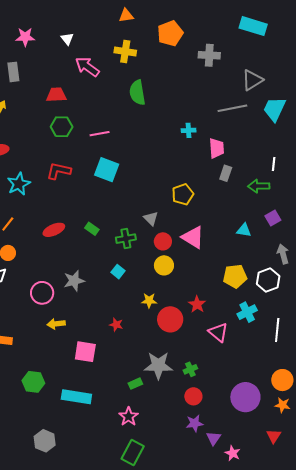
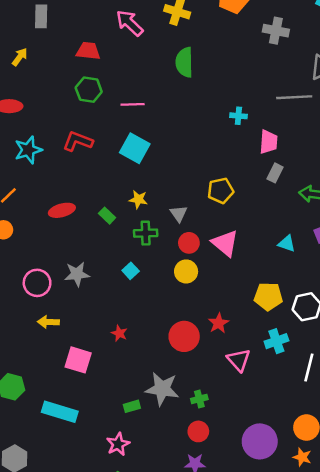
yellow star: (149, 300) -> (138, 199), moved

